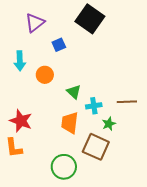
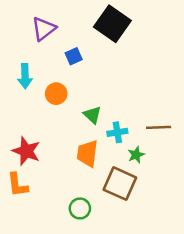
green circle: (64, 167) -> (80, 208), size x0.7

